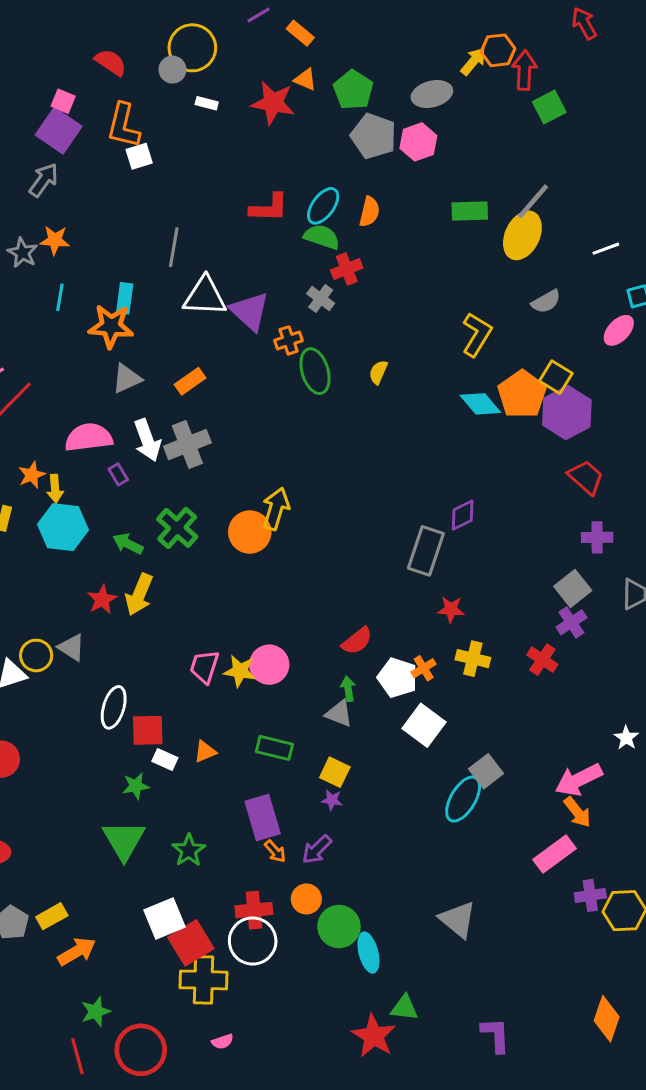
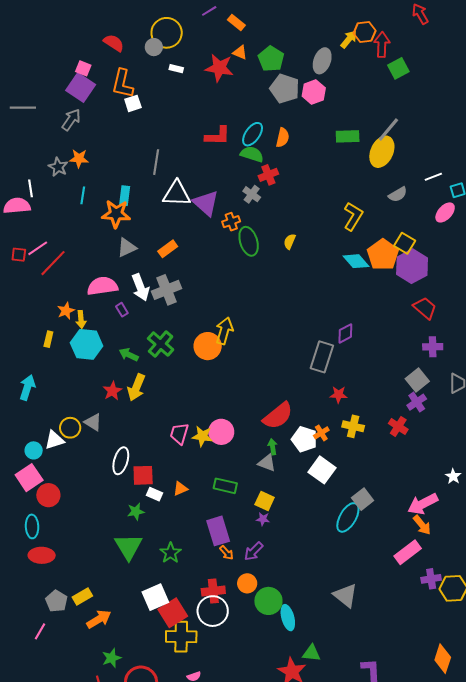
gray ellipse: (432, 94) -> (322, 61), turned -55
white line: (606, 249) -> (433, 177), moved
red semicircle: (357, 641) -> (278, 416), size x1.5

